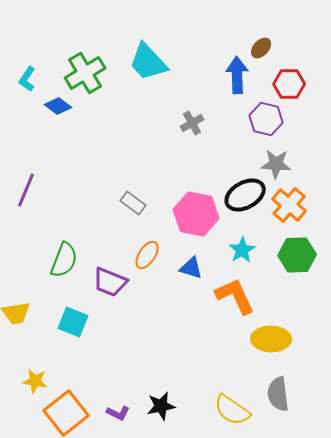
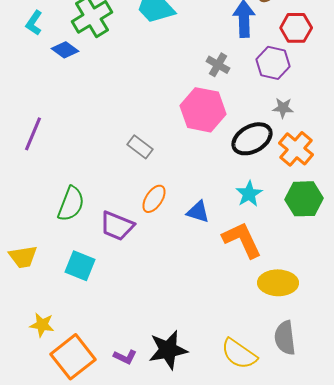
gray cross: (192, 123) -> (218, 65), moved, turned -30
gray star: (276, 164) -> (283, 108), size x0.7
pink hexagon: (196, 214) -> (203, 110), moved
black star: (161, 406) -> (168, 350), size x1.4

